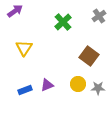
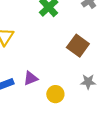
yellow circle: (78, 84) -> (55, 94), moved

